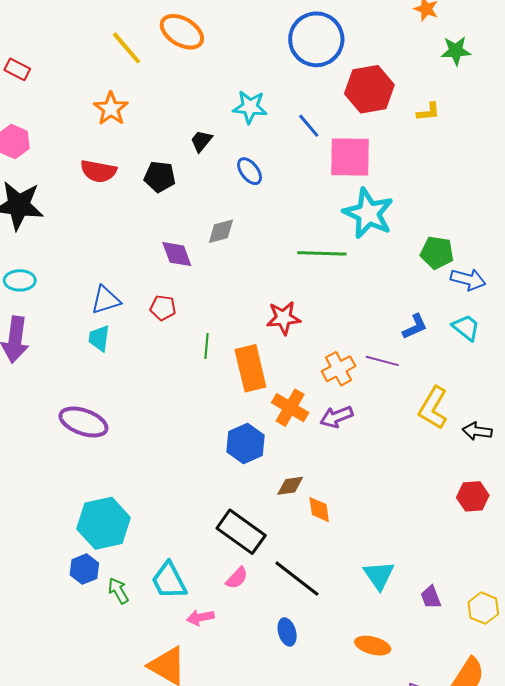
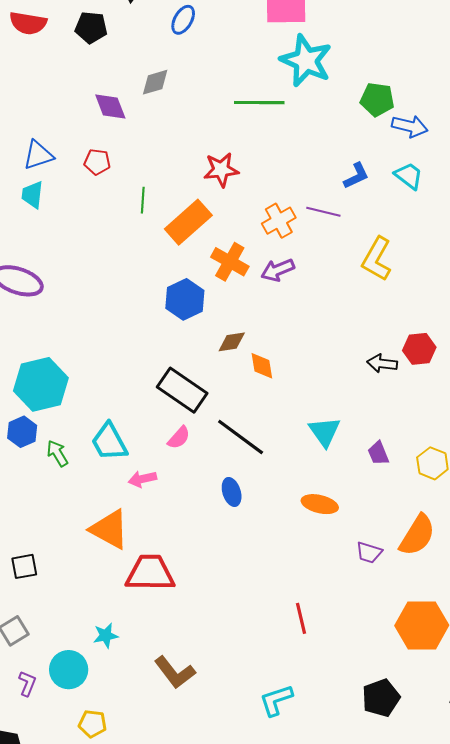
blue ellipse: (250, 171) -> (183, 20), turned 68
orange rectangle: (250, 368) -> (188, 222), turned 63
black arrow: (477, 431) -> (382, 363), moved

